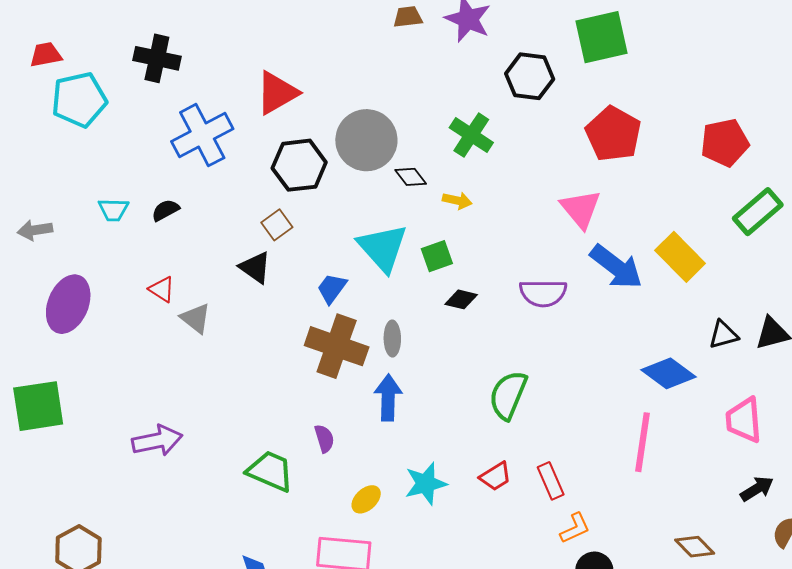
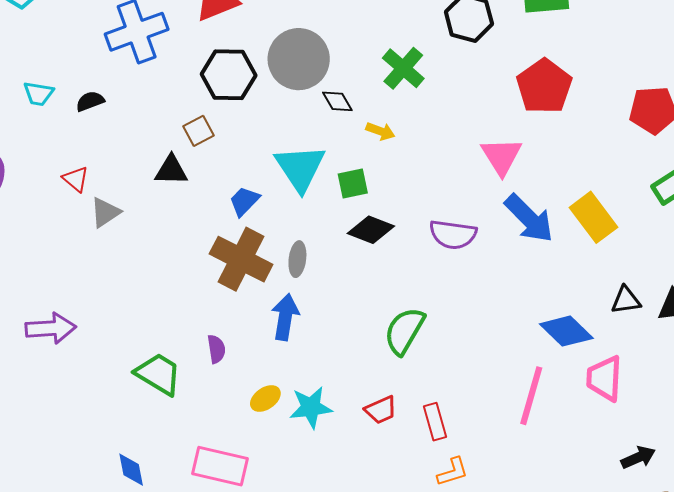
black triangle: (255, 268) -> (171, 170), turned -42
black diamond: (461, 299) -> (371, 230), size x1.4
gray triangle: (196, 318) -> (105, 212), turned 40
pink trapezoid: (744, 420) -> (604, 378), moved
yellow ellipse: (366, 499) -> (265, 398), moved

